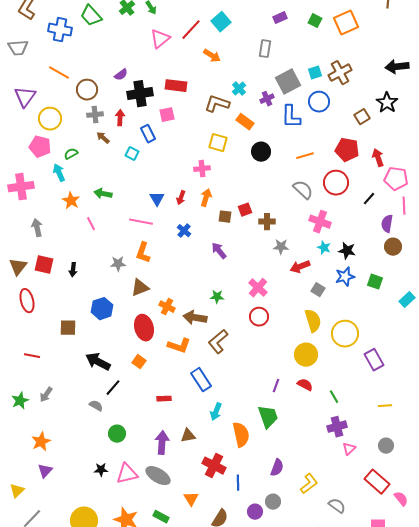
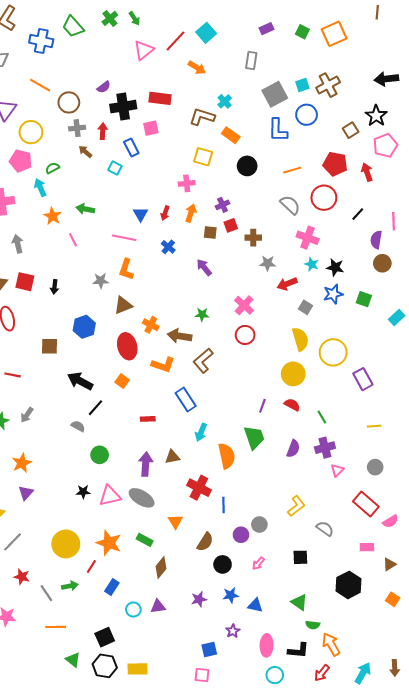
purple cross: (267, 99) -> (223, 205), moved
pink pentagon: (396, 179) -> (385, 145), moved, turned -30
purple semicircle: (277, 468) -> (293, 449), moved
pink semicircle: (401, 499) -> (391, 521), turned 98

